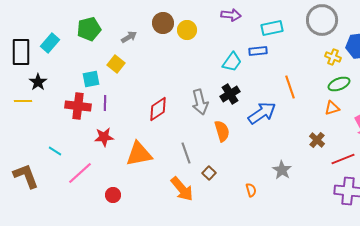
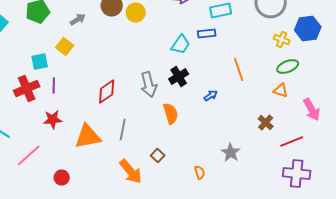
red cross: (78, 106) -> (27, 88), turned -30
orange triangle: (332, 108) -> (281, 90), turned 35
blue arrow: (262, 113) -> (211, 96), size x0.5
gray line: (186, 153) -> (123, 130), moved, turned 30

